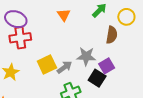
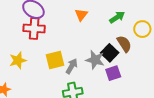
brown semicircle: (112, 35) -> (124, 44), turned -54
gray arrow: (64, 67) -> (72, 66), turned -35
black square: (97, 78) -> (110, 53), moved

